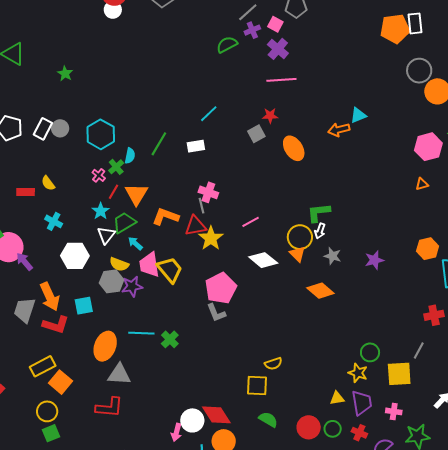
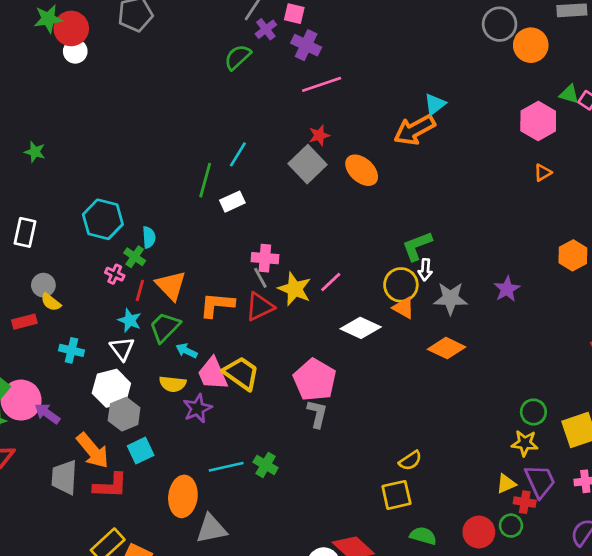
gray circle: (60, 128) -> (43, 285), moved
orange arrow: (339, 130) -> (415, 130), size x1.4
gray square: (256, 134) -> (308, 164), size x1.5
green line: (159, 144) -> (205, 180), moved
white triangle: (106, 235) -> (122, 349), moved
yellow star: (211, 238) -> (295, 289), moved
gray star: (333, 256) -> (450, 298), size x1.4
gray hexagon: (112, 281) -> (124, 414), moved
gray L-shape: (216, 313) -> (317, 414), turned -130
red cross: (359, 433) -> (525, 502), moved

